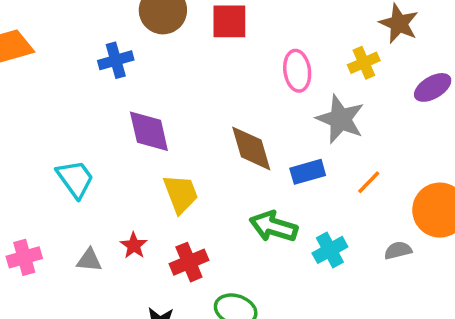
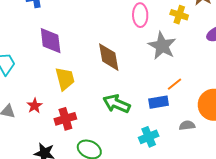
yellow cross: (364, 63) -> (179, 15), turned 36
blue rectangle: (308, 172) -> (159, 102), moved
cyan cross: (330, 250) -> (149, 137), moved

